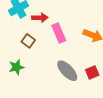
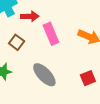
gray ellipse: (67, 71) -> (44, 75), moved

